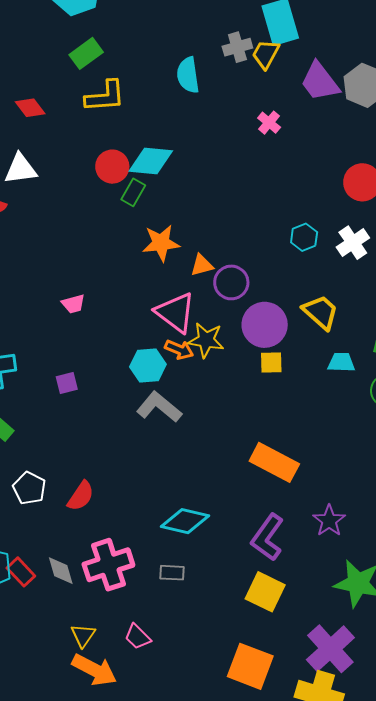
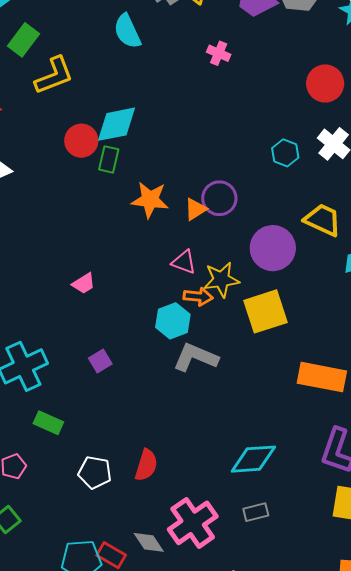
orange star: (161, 243) -> (150, 200), turned 30
purple circle: (231, 282) -> (219, 198), moved
pink triangle: (175, 312) -> (184, 262), size x0.6
yellow square: (271, 362) -> (265, 311), moved, size x1.8

